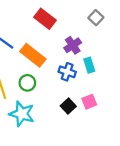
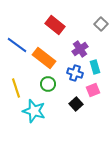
green circle: (27, 83) -> (48, 84), moved
pink square: (89, 102) -> (93, 90), moved

